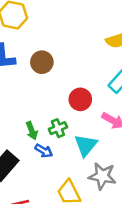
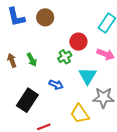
green cross: (58, 128) -> (65, 57), moved
green arrow: (32, 131) -> (32, 60), moved

